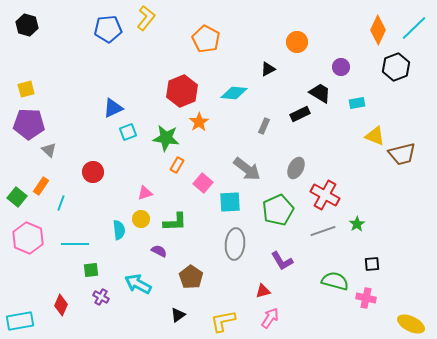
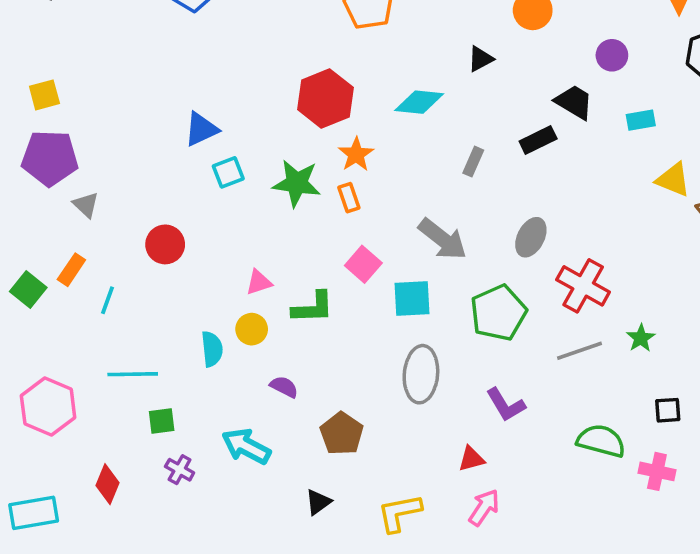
orange rectangle: (177, 165) -> (349, 198), moved, turned -49
green L-shape: (175, 222) -> (313, 308), moved
pink hexagon: (28, 238) -> (48, 407), moved

